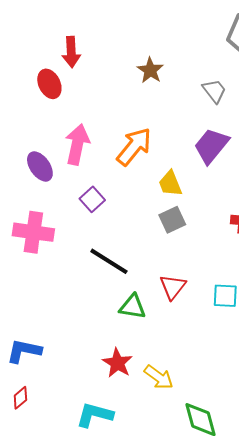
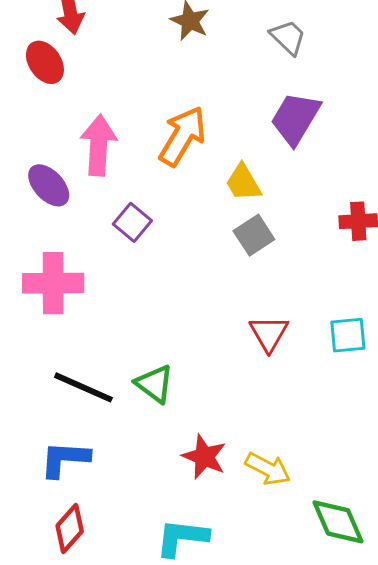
black line: (109, 261) -> (83, 387), moved
green triangle: (133, 307) -> (155, 384), moved, turned 36
red diamond: (20, 398) -> (70, 528), size x1.4

